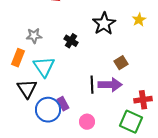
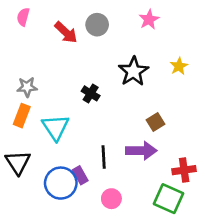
gray star: (34, 36) -> (27, 87), moved
black line: (92, 85) -> (104, 157), moved
black triangle: (27, 89) -> (18, 162), moved

